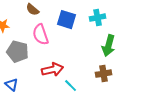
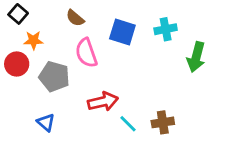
green arrow: (109, 46) -> (196, 57), moved
brown cross: (104, 74) -> (163, 122), moved

